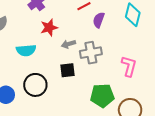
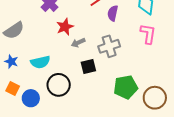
gray arrow: (68, 44) -> (78, 43), moved
cyan semicircle: (26, 50) -> (40, 62), moved
pink L-shape: (129, 66) -> (148, 34), moved

